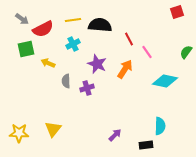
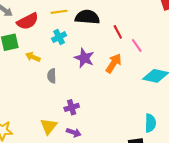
purple cross: (87, 88) -> (72, 107), moved
yellow triangle: (53, 129) -> (49, 126), moved
purple arrow: (115, 135) -> (74, 133), moved, turned 64

